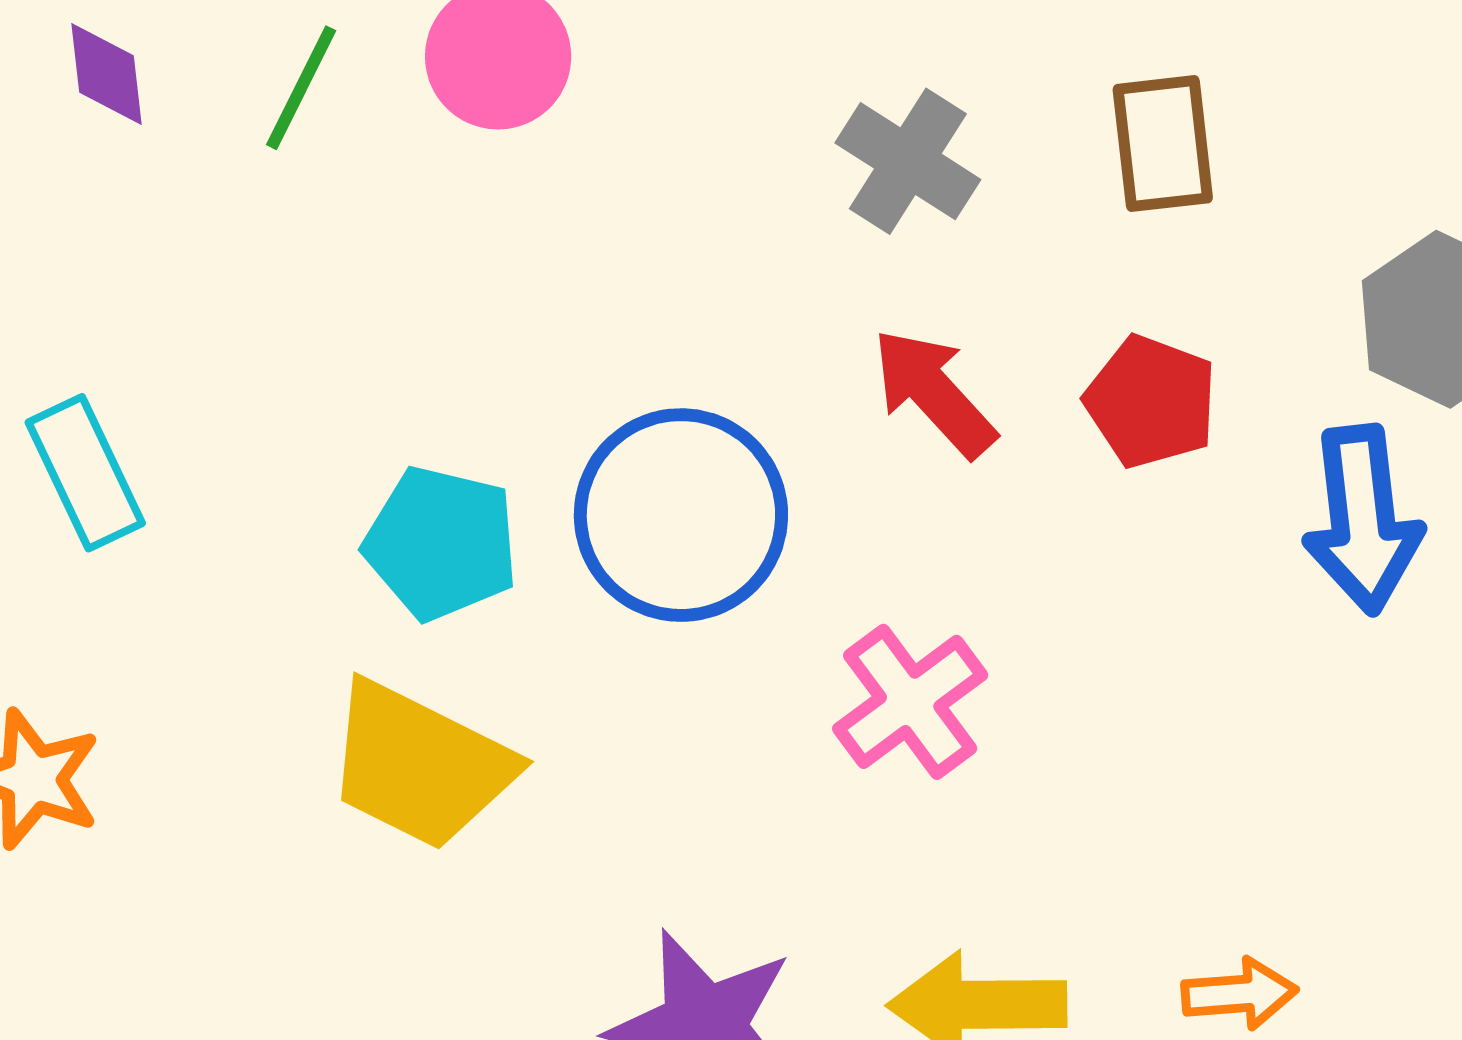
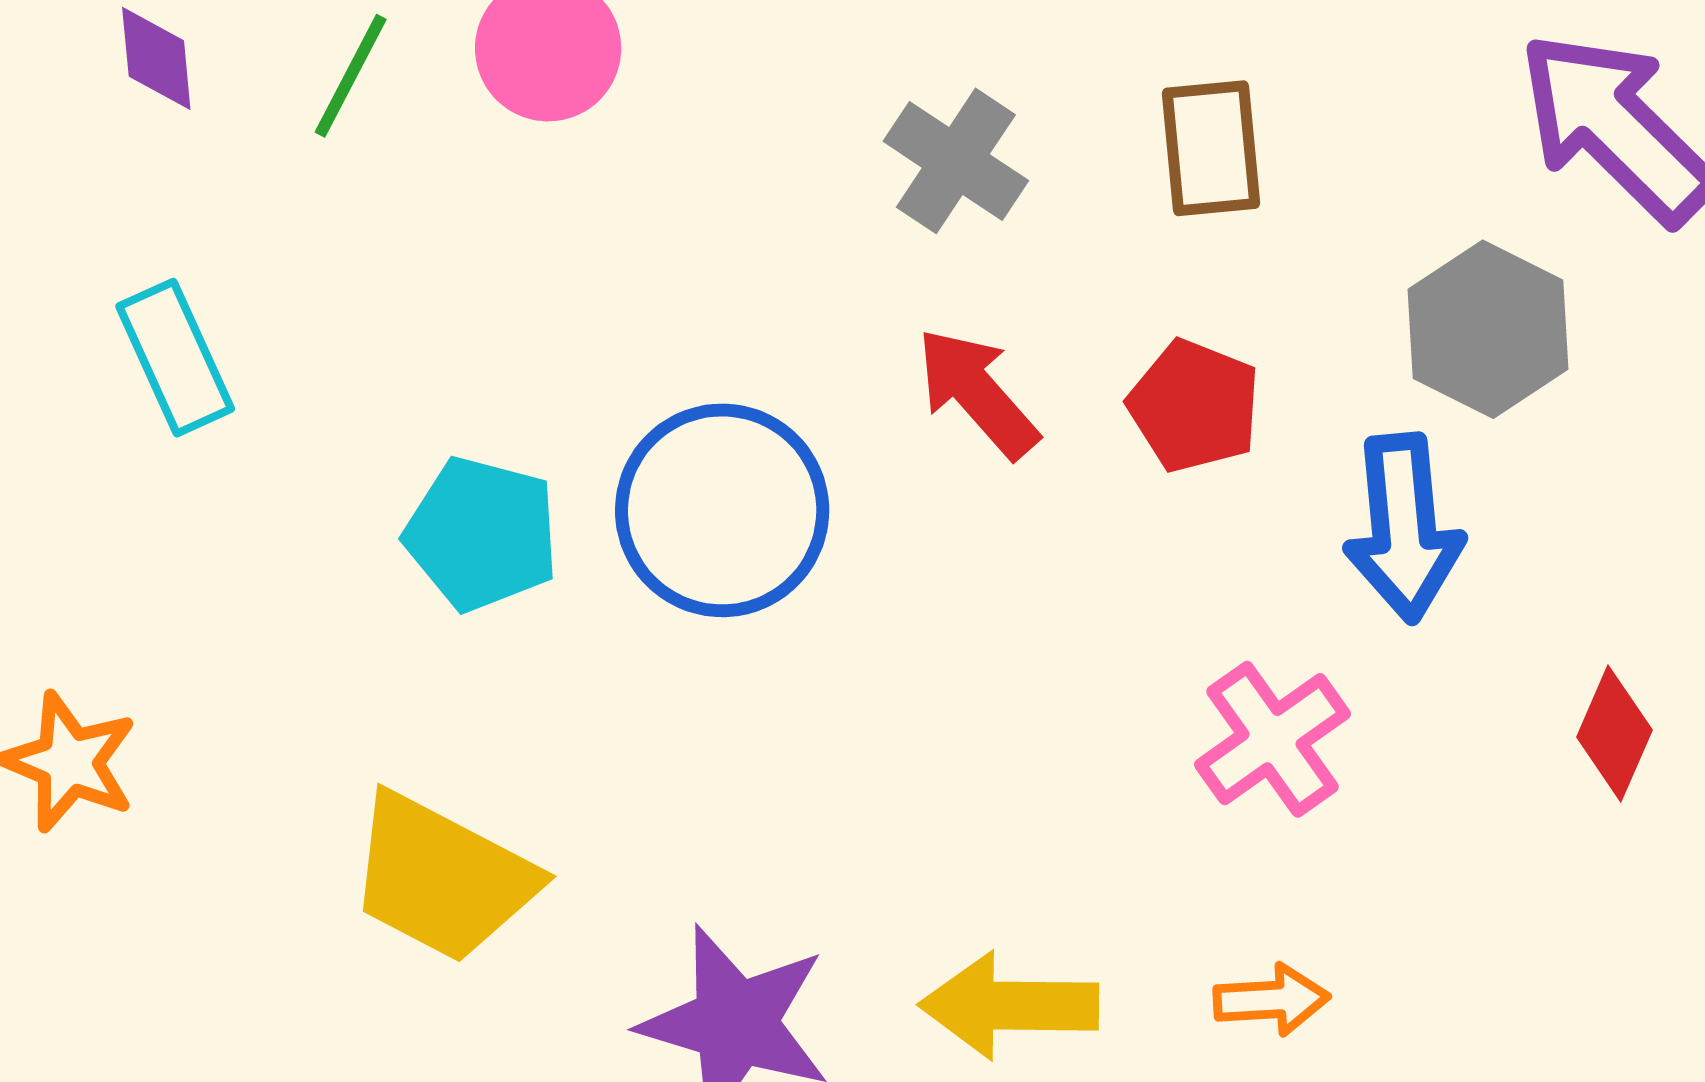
cyan rectangle: (85, 473) -> (175, 358), moved
pink cross: (910, 702) -> (1272, 739), moved
yellow trapezoid: (420, 765) -> (442, 878), moved

